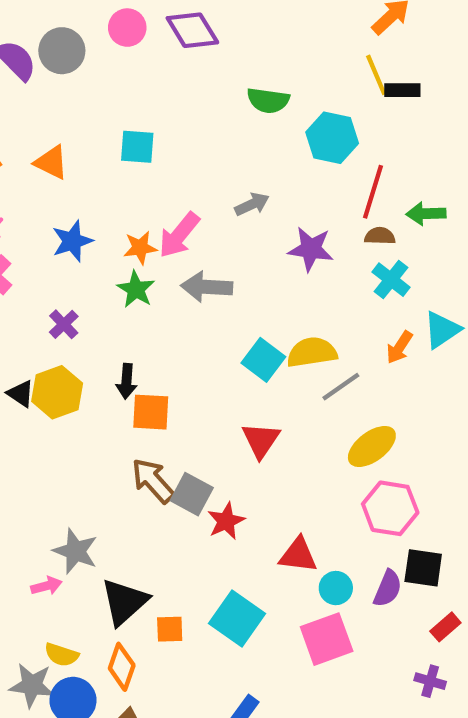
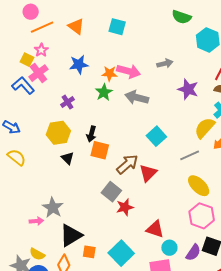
pink arrow: (179, 235) -> (129, 71), turned -125
yellow semicircle: (312, 352) -> (205, 128), moved, turned -50
black triangle: (21, 394) -> (68, 158), moved
yellow ellipse: (372, 446) -> (199, 186), turned 70
brown arrow: (153, 481) -> (127, 164), moved, turned 80

